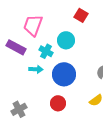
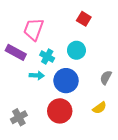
cyan circle: (66, 40) -> (76, 50), moved
red circle: (58, 103) -> (60, 111), size x1.5

